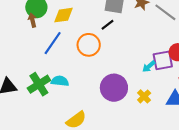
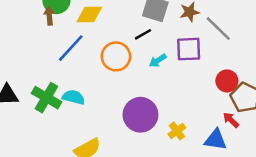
purple square: (163, 60) -> (189, 49), moved
cyan arrow: (149, 66) -> (158, 61), moved
green cross: (39, 84) -> (46, 98), turned -35

